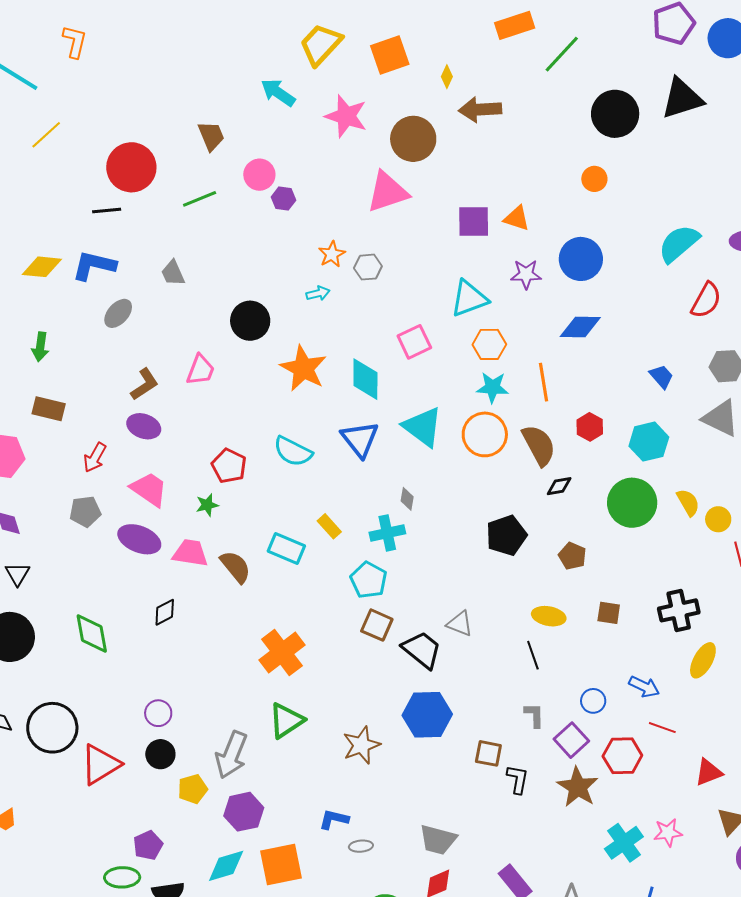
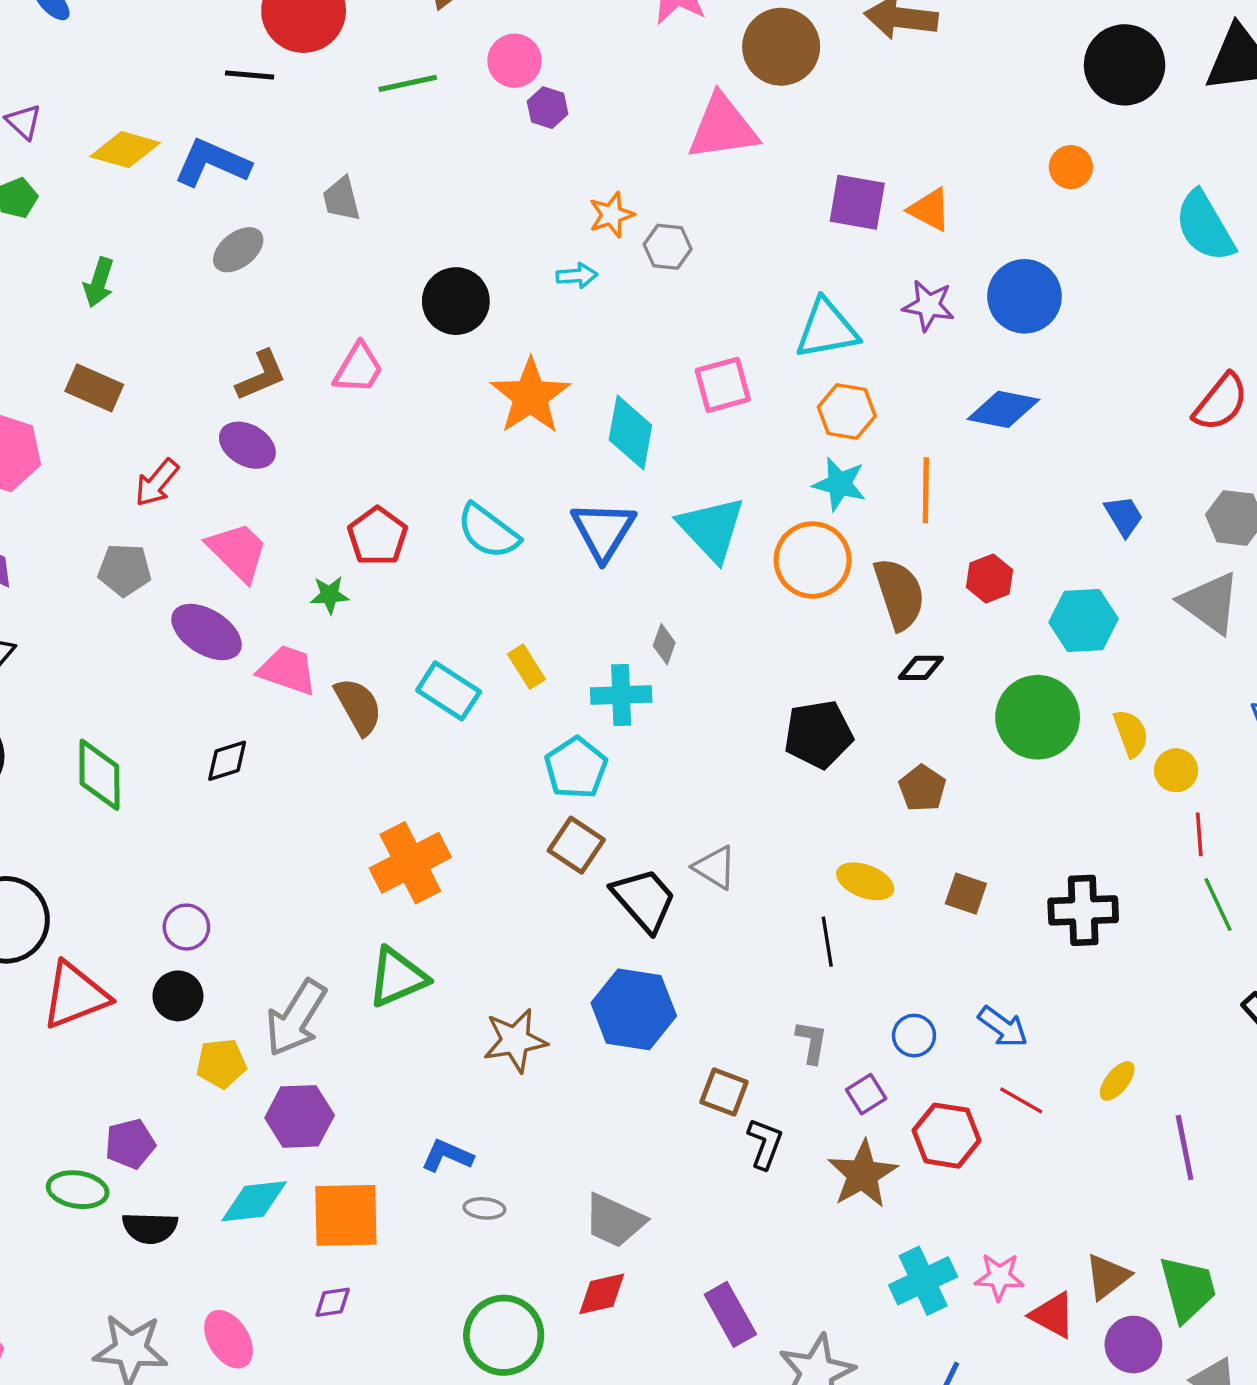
cyan semicircle: (679, 243) -> (1205, 226), moved, turned -90
yellow ellipse: (703, 660) -> (1117, 1081), moved, size x0.7
purple square: (571, 740) -> (866, 1094), size x0.7
red triangle: (709, 772) -> (1053, 1315), moved, turned 40

